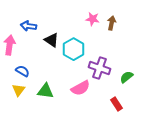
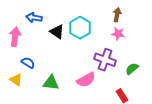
pink star: (92, 19) -> (118, 34), moved
cyan hexagon: (74, 49) -> (80, 28), moved
yellow triangle: (18, 90) -> (16, 80), moved, turned -32

